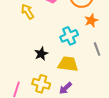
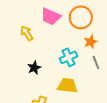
gray line: (97, 49) -> (96, 62), moved
black star: (41, 54) -> (34, 68), moved

